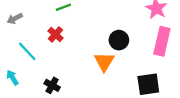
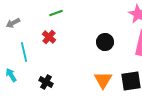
cyan line: (27, 51) -> (24, 52), turned 30
orange triangle: (104, 62) -> (103, 80), moved

